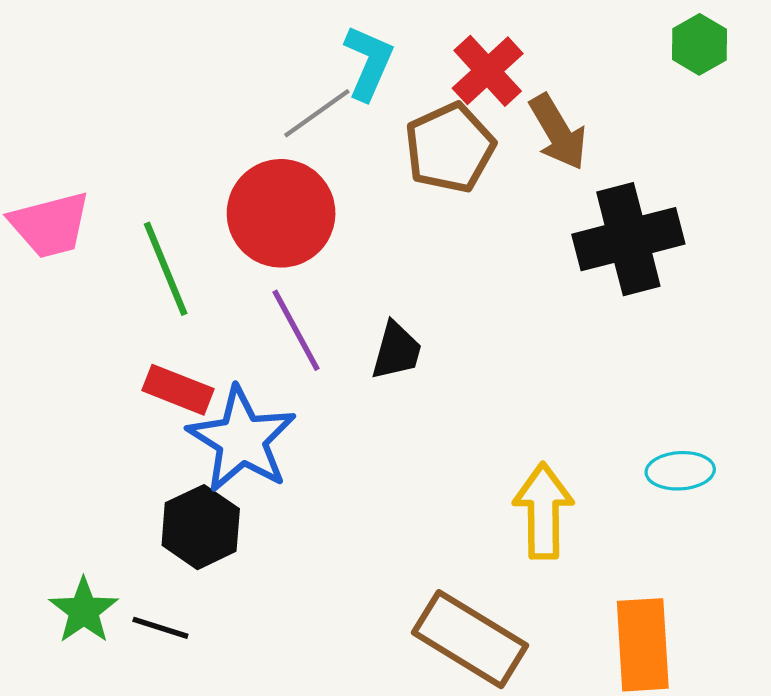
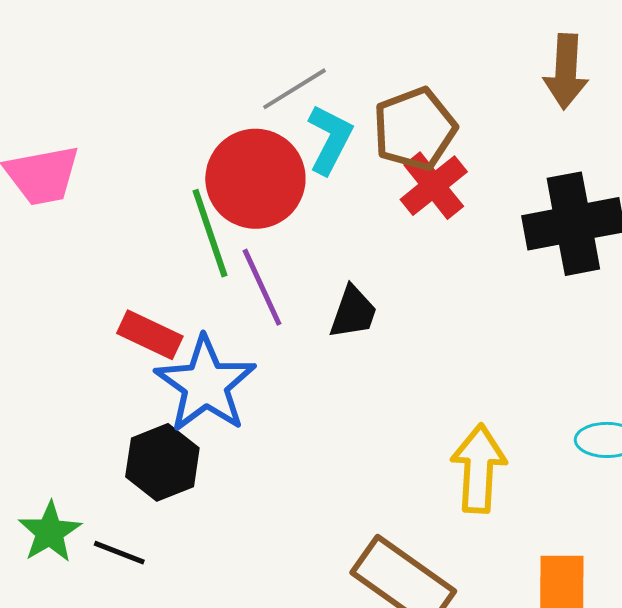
cyan L-shape: (369, 63) -> (330, 139), moved
red cross: (488, 71) -> (434, 186), moved
brown arrow: (558, 132) -> (566, 71), moved, turned 30
green line: (166, 269) -> (210, 233), moved

